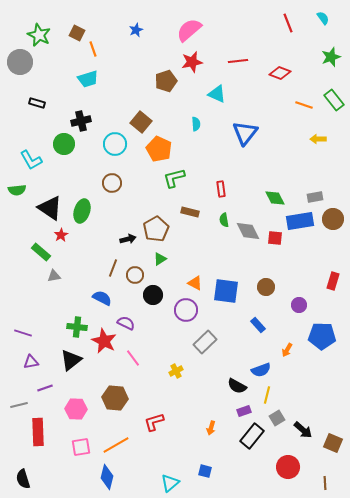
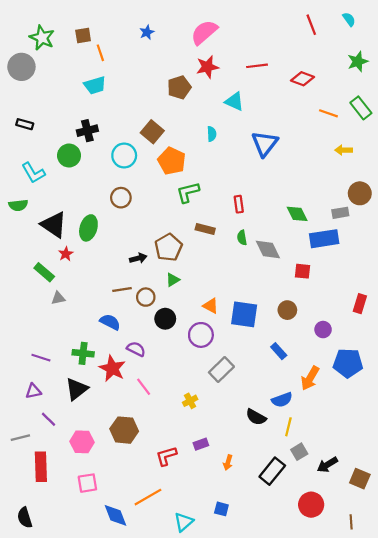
brown square: (77, 33) -> (83, 36), turned -35
black rectangle: (37, 103) -> (25, 124), moved
brown circle: (333, 219) -> (360, 193), moved
red square: (275, 238) -> (302, 271), moved
brown line: (113, 268) -> (122, 290), turned 60
purple line: (23, 333) -> (41, 358), moved
orange arrow: (287, 350) -> (310, 378), size x1.6
purple line: (45, 388) -> (48, 419), turned 63
purple rectangle: (244, 411) -> (201, 444), moved
black arrow: (303, 430) -> (327, 465), turned 108
orange line: (116, 445) -> (148, 497), moved
blue diamond: (107, 477) -> (115, 515), turned -35

